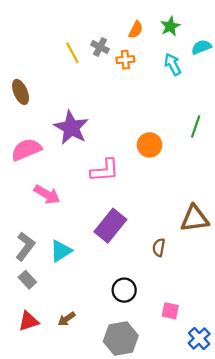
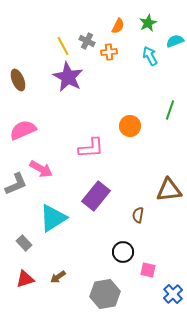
purple star: (71, 128) -> (68, 77), moved
gray L-shape: (25, 246) -> (16, 184), moved, turned 30
cyan triangle: (61, 251) -> (53, 218), size x1.4
black circle: (124, 290) -> (123, 252), moved

